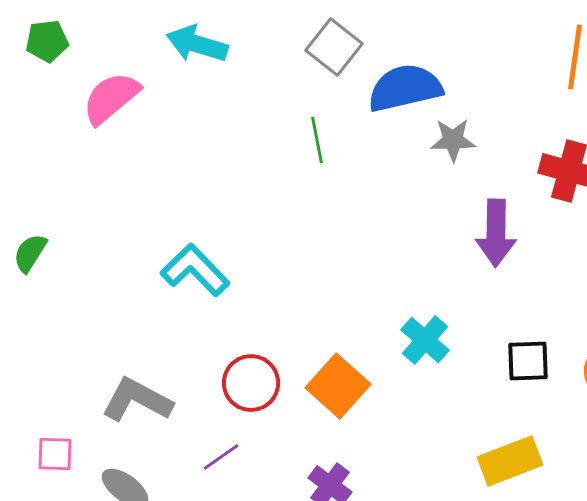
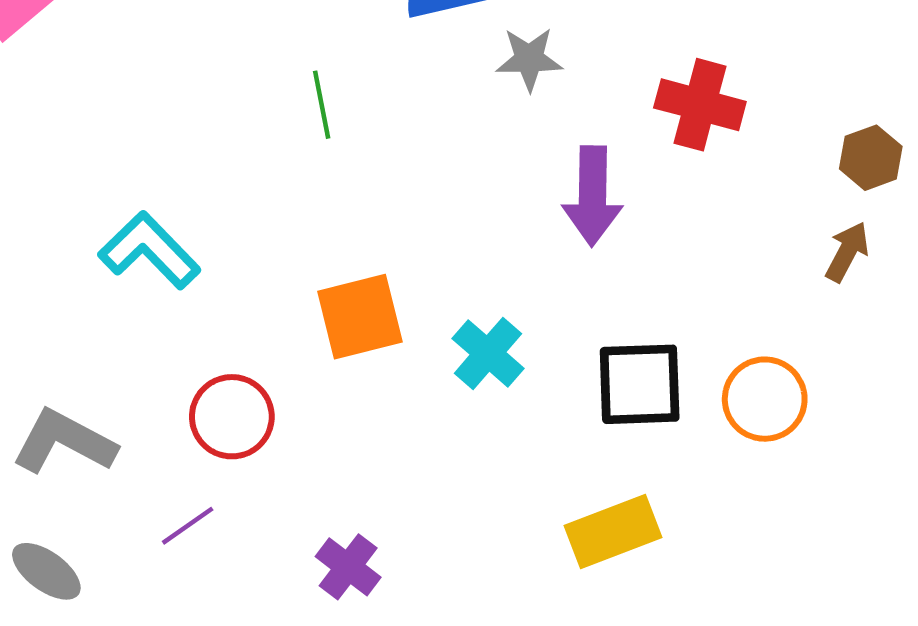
green line: (317, 140) -> (322, 105), moved
black square: (528, 361) -> (640, 384), size x1.4
orange square: (338, 386) -> (360, 317), moved, turned 34

